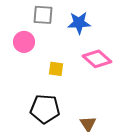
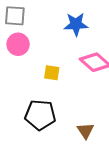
gray square: (43, 15) -> (15, 16), moved

